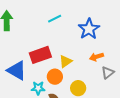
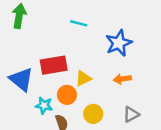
cyan line: (55, 19) -> (79, 23), turned 32
gray triangle: (108, 73) -> (131, 114), moved

